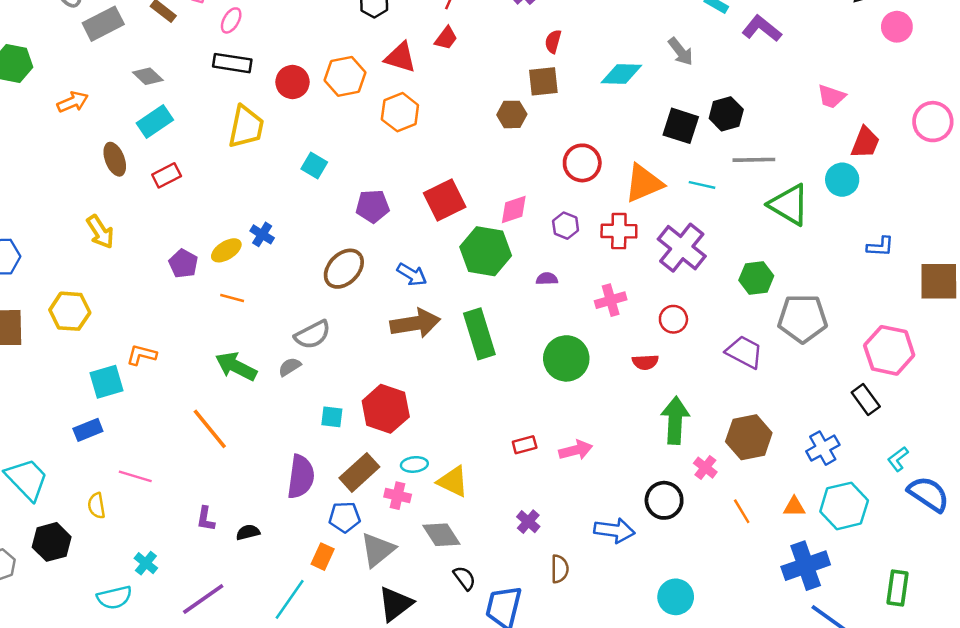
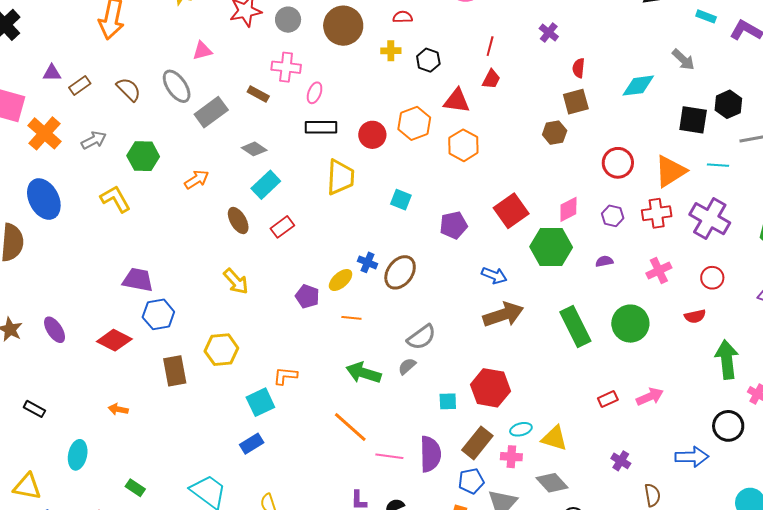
brown ellipse: (344, 269) -> (400, 272), moved
green rectangle: (479, 334) -> (575, 327), moved
pink line: (135, 476) -> (389, 456), moved

